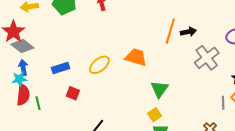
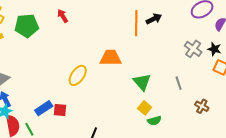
gray cross: (207, 58) -> (193, 49), moved, size x0.7
blue rectangle: (61, 68) -> (44, 108), moved
gray line: (223, 103) -> (179, 83), moved

